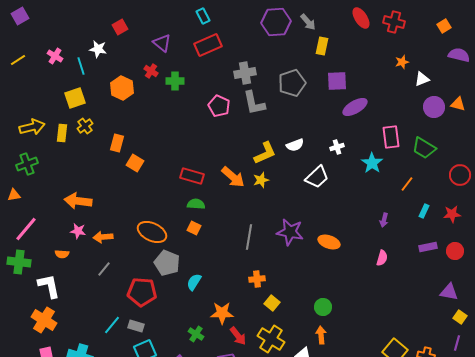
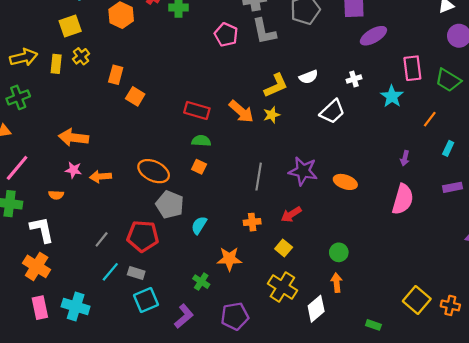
pink semicircle: (382, 258) -> (403, 199), size x1.8
gray line: (104, 269) -> (102, 239), moved
orange cross: (257, 279) -> (252, 222), moved
red arrow: (238, 336) -> (291, 214), moved, turned 96

